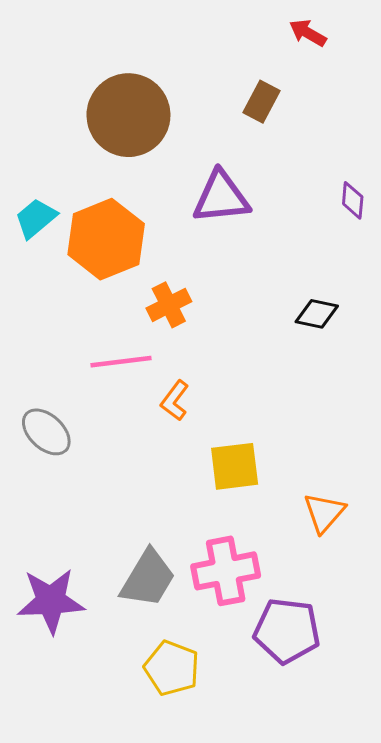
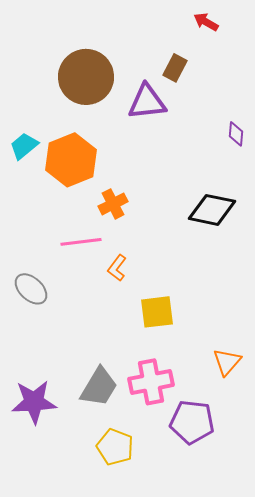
purple triangle: (221, 197) -> (147, 102), moved
black diamond: (317, 314) -> (212, 210), size x1.6
orange triangle: (324, 513) -> (227, 362), moved

